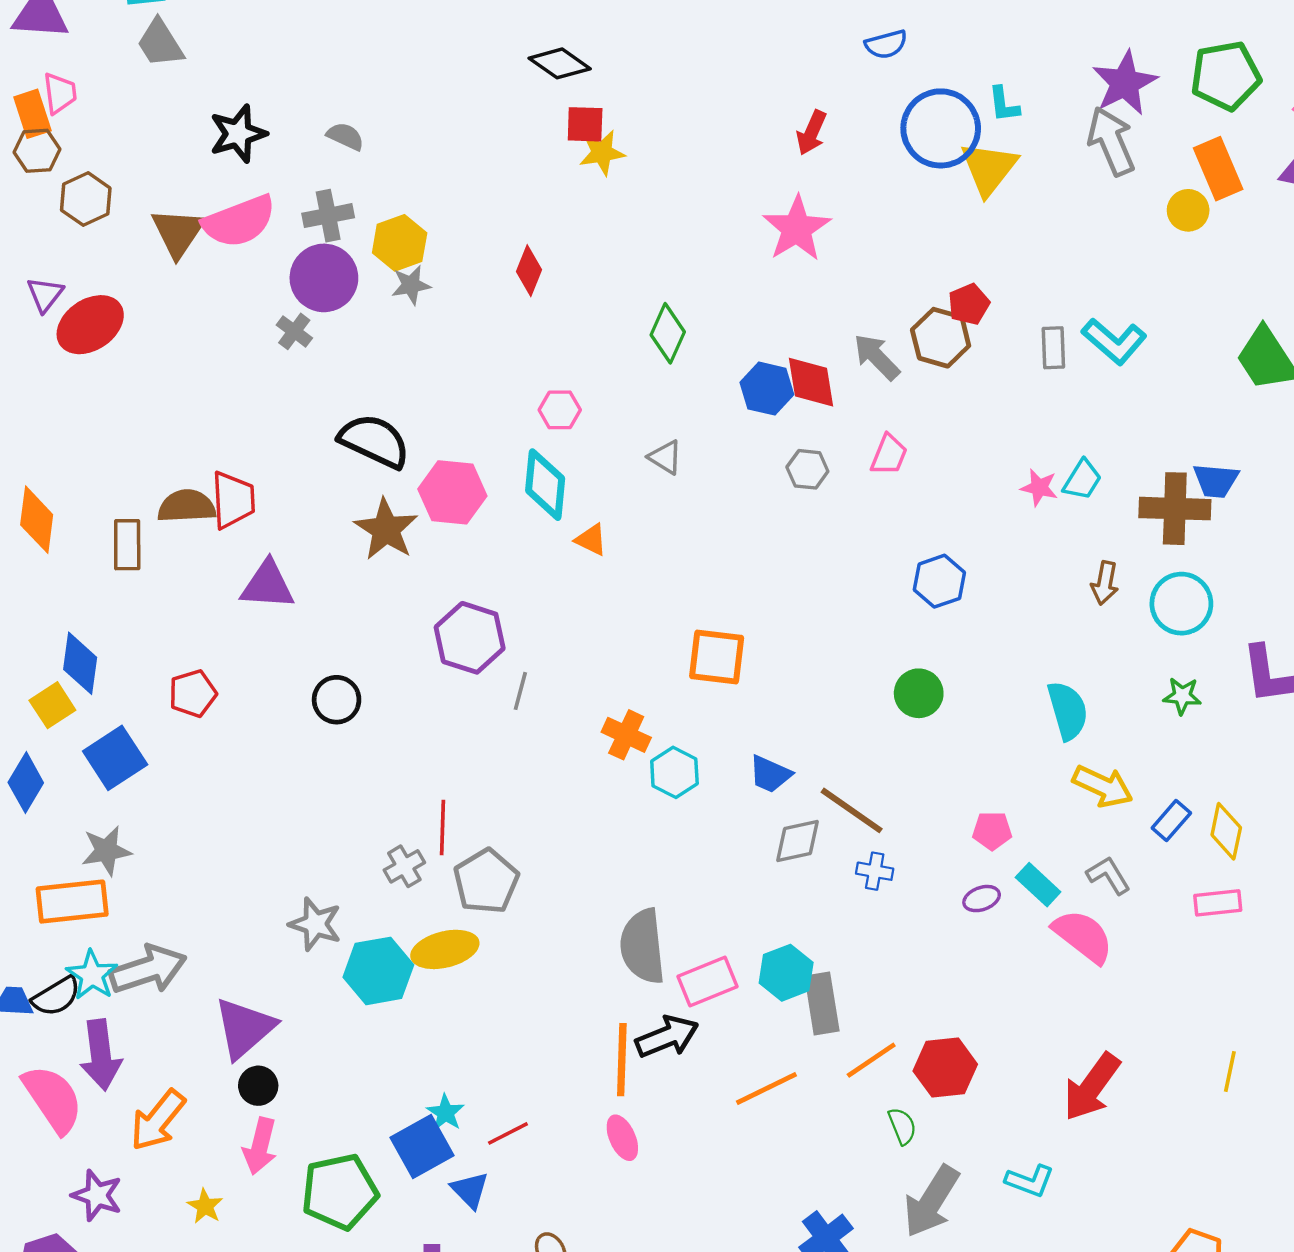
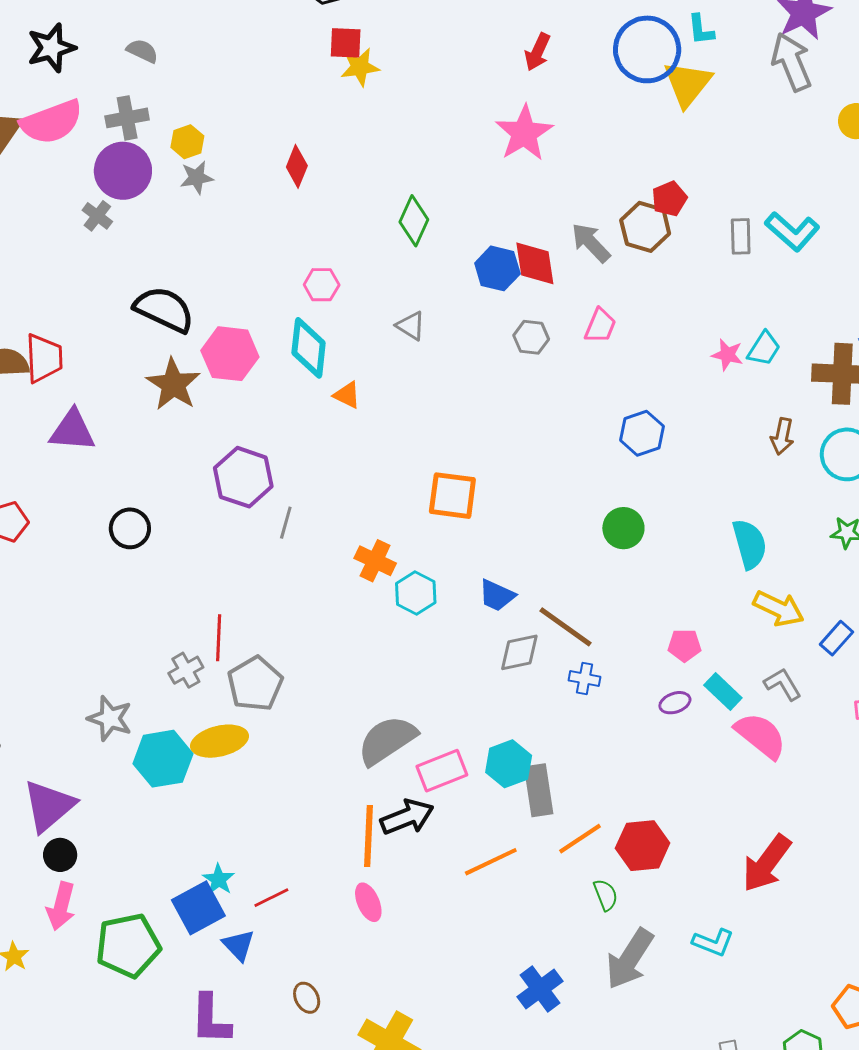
yellow hexagon: (400, 243) -> (187, 142), size x0.7
gray semicircle: (643, 946) -> (387, 740), turned 62

